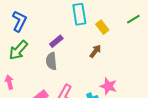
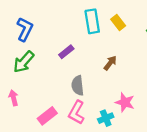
yellow rectangle: (102, 27) -> (118, 22), moved
gray semicircle: (51, 61) -> (78, 85), moved

